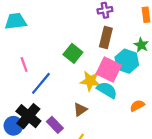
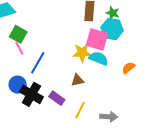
green star: (141, 45) -> (113, 13), moved
green square: (73, 53) -> (18, 34), moved
brown triangle: (80, 110) -> (77, 80), turned 32
blue circle: (13, 126) -> (18, 85), moved

